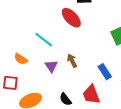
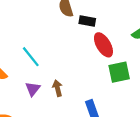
red ellipse: (71, 18) -> (103, 45), moved

